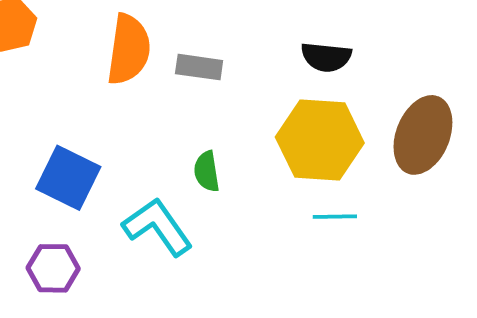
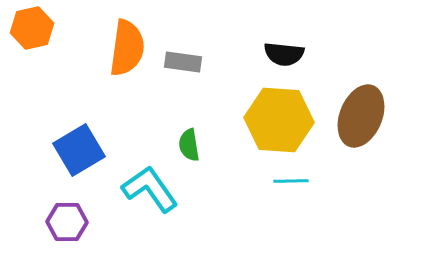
blue square: (68, 178) -> (79, 150), turned 33

